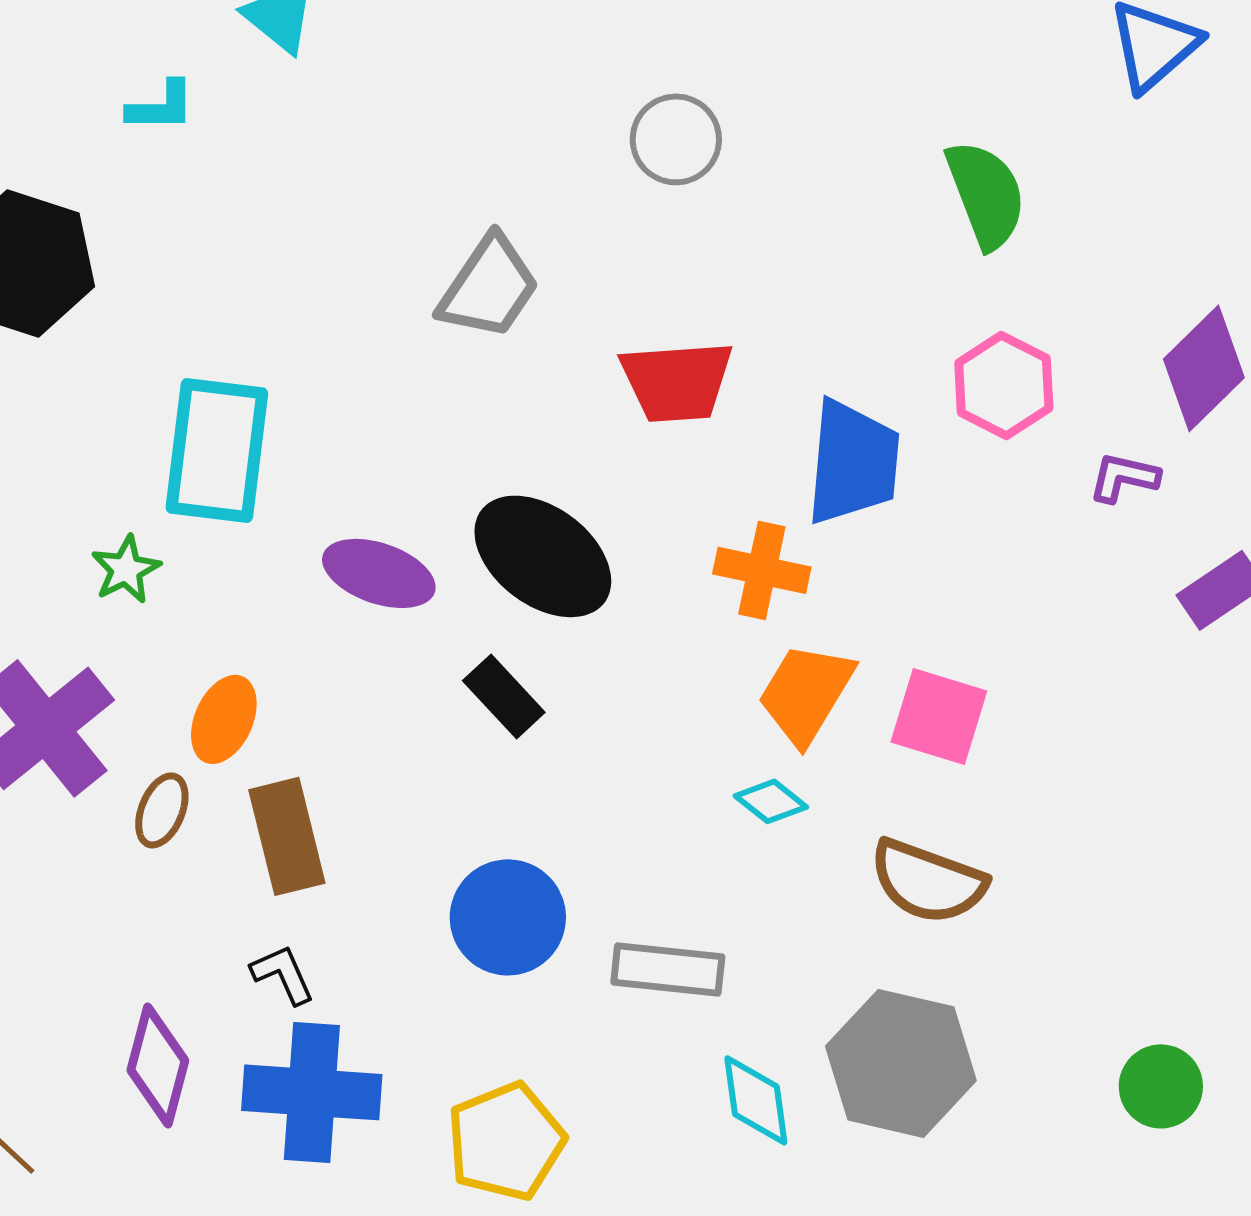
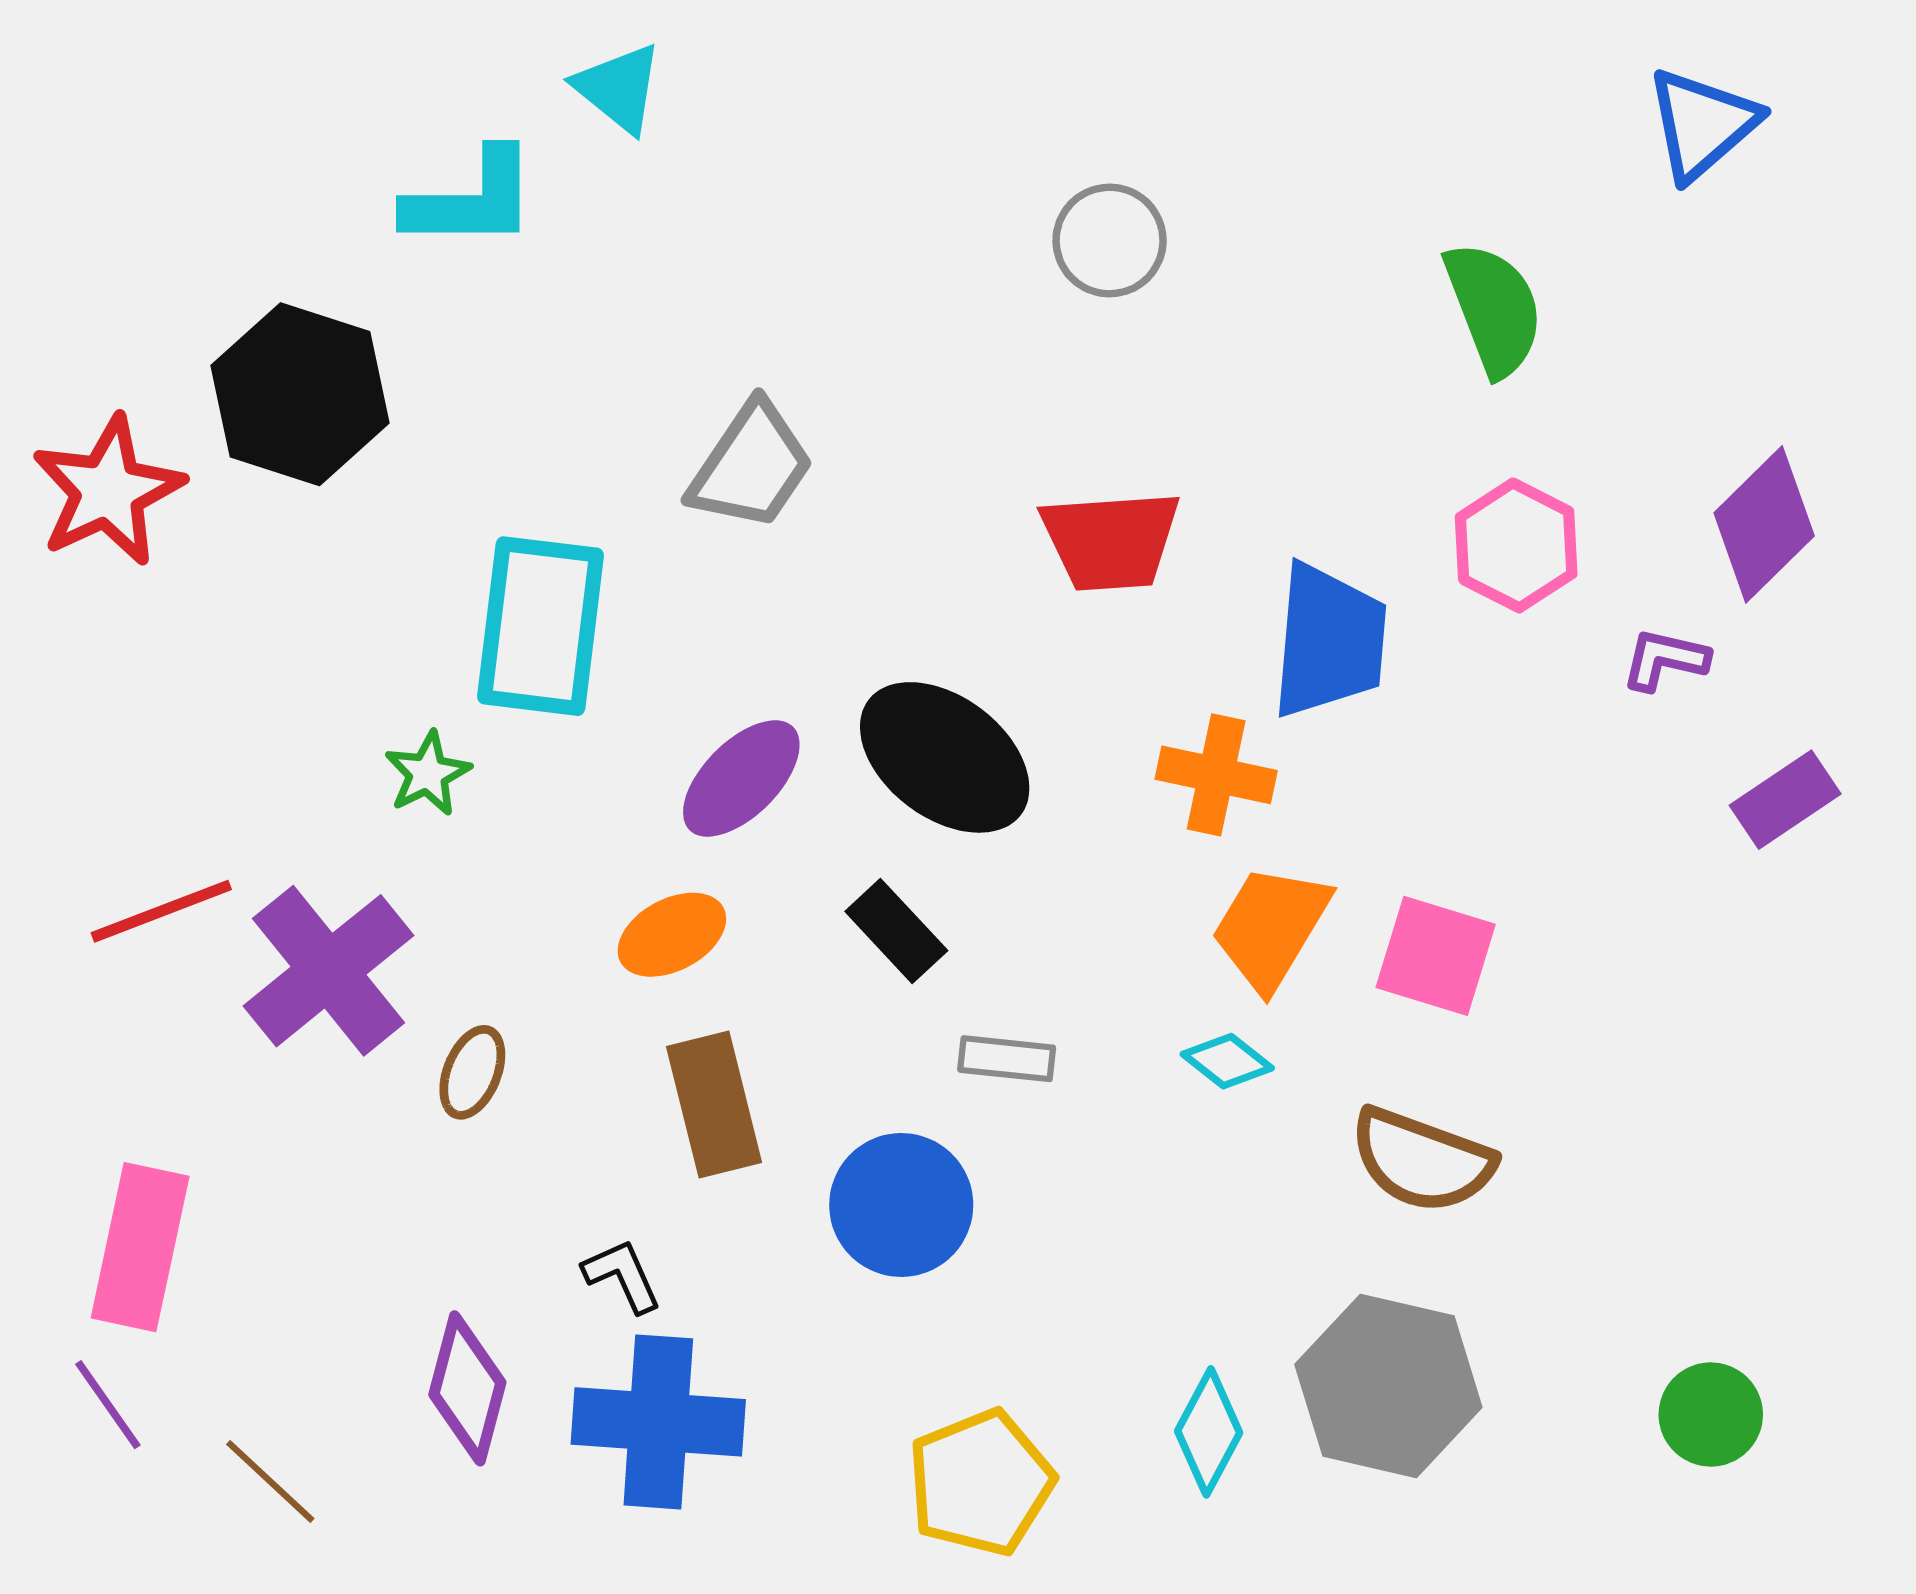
cyan L-shape: (161, 106) -> (471, 200), size x1.6
gray trapezoid: (489, 287) -> (751, 466), moved
purple ellipse: (379, 573) -> (741, 779), turned -64
orange ellipse: (224, 719) -> (672, 935), moved, turned 38
brown rectangle: (287, 836) -> (714, 1105), moved
gray rectangle: (668, 969) -> (1007, 1059), moved, size x0.7
cyan diamond: (756, 1100) -> (1209, 1432), turned 36
yellow pentagon: (506, 1141) -> (981, 1483), moved

